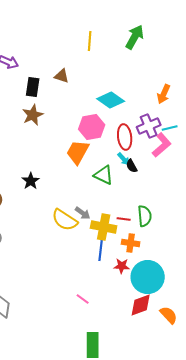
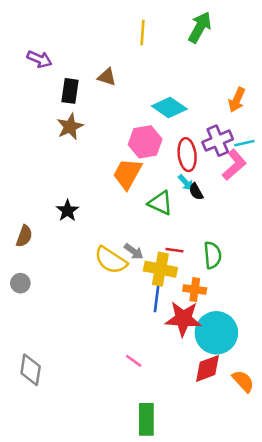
red line: (124, 219) -> (174, 250), moved
red star: (122, 266) -> (183, 319), size x1.8

